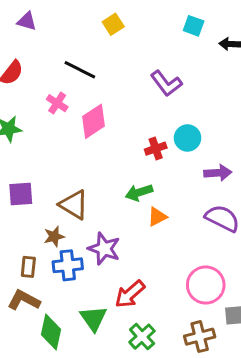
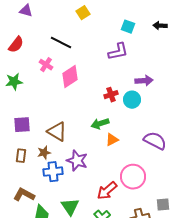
cyan square: (194, 26) -> (128, 27), moved
purple L-shape: (166, 83) -> (118, 52), turned -65
cyan circle: (188, 138) -> (132, 100), moved
purple arrow: (218, 173) -> (144, 81), moved
brown rectangle: (28, 267) -> (21, 156), moved
pink circle: (206, 285) -> (133, 177), moved
red arrow: (130, 294) -> (107, 191), moved

